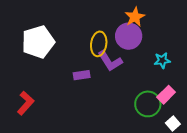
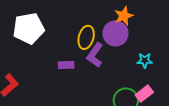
purple L-shape: (110, 61) -> (95, 55), turned 60

